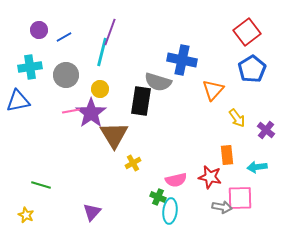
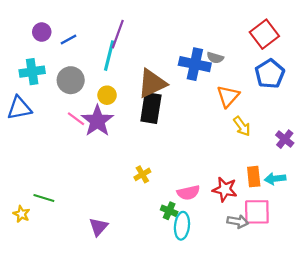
gray semicircle: (158, 82) -> (215, 58), moved, size x0.6
pink line: (71, 111) -> (76, 119), turned 48
yellow arrow: (237, 118) -> (242, 126), moved
brown triangle: (114, 135) -> (152, 83), moved, turned 36
orange rectangle: (227, 155) -> (254, 177), moved
yellow star: (26, 215) -> (21, 214), moved

